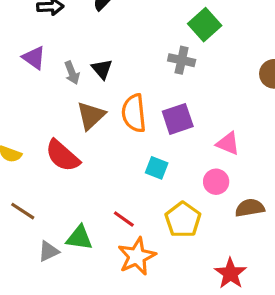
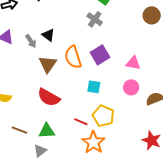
gray cross: (182, 60) -> (95, 19), turned 35
red semicircle: (62, 156) -> (49, 97), moved
yellow pentagon: (183, 220) -> (103, 116), moved
green triangle: (79, 238) -> (47, 131), moved

